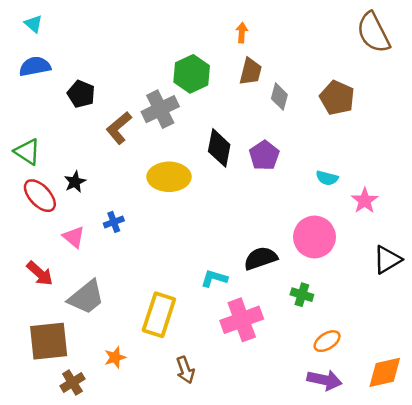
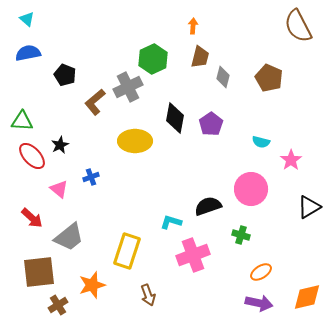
green triangle: (27, 152) -> (22, 121), turned -30
orange star: (115, 357) -> (92, 285), size x1.5

